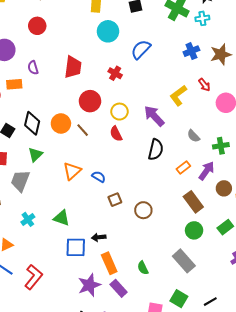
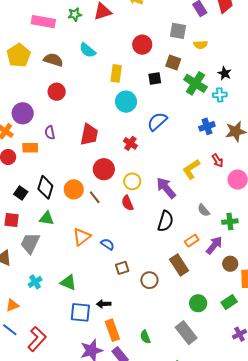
green triangle: (35, 155) -> (47, 218), turned 49
brown rectangle: (193, 202) -> (179, 265), moved

